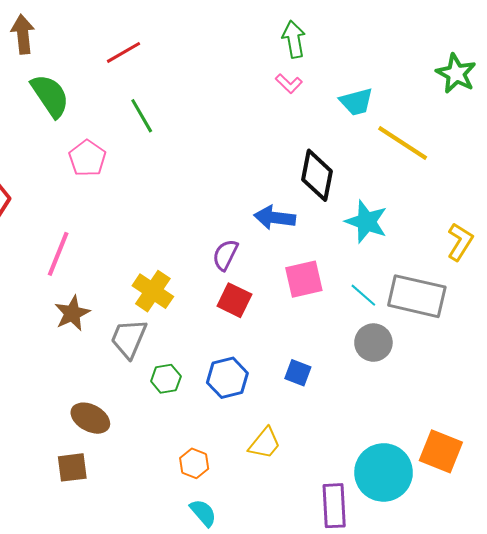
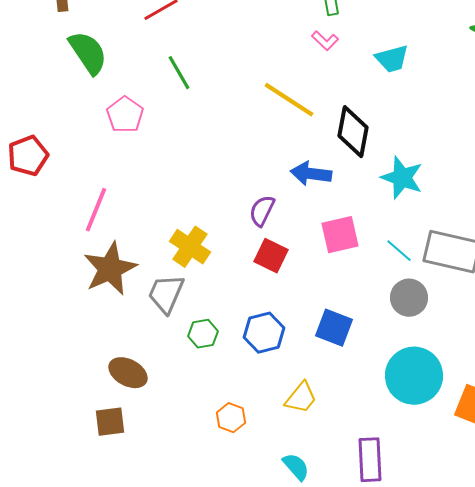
yellow line: (403, 143) -> (289, 100), moved
brown star: (72, 313) -> (110, 269), size x1.5
blue square: (298, 373) -> (334, 328), size x1.4
cyan circle: (384, 472) -> (414, 376), moved
cyan semicircle: (203, 513) -> (296, 467), moved

